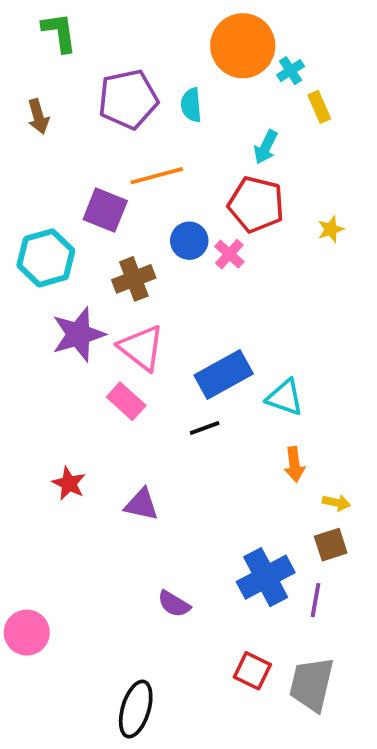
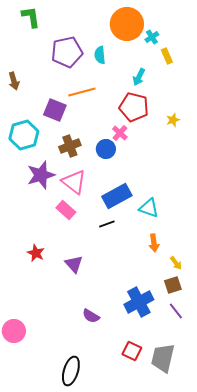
brown arrow: (38, 116) -> (14, 81), moved
blue circle: (189, 241) -> (106, 149), moved
yellow arrow: (336, 503) -> (176, 263), turned 40
purple triangle: (141, 504) -> (74, 264), turned 36
purple line: (315, 600) -> (176, 311), moved, turned -48

